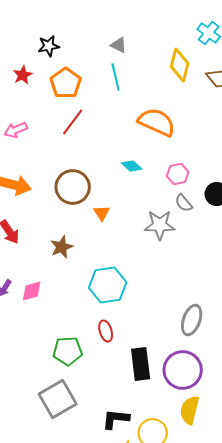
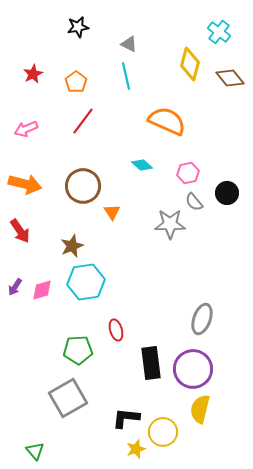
black star: (49, 46) -> (78, 27), moved
orange pentagon: (66, 83) -> (76, 82), size x0.7
cyan hexagon: (108, 285) -> (86, 282), moved

